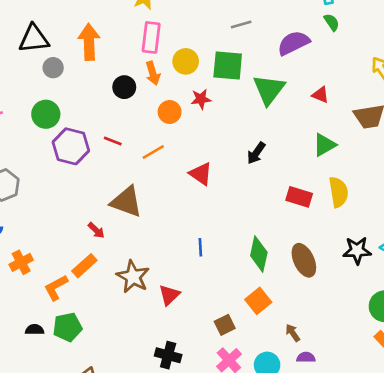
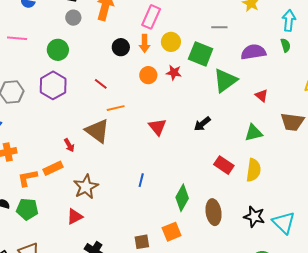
purple hexagon: (71, 146) -> (53, 85), moved
orange line: (153, 152) -> (116, 108), moved
red triangle: (169, 295) -> (75, 217), moved

